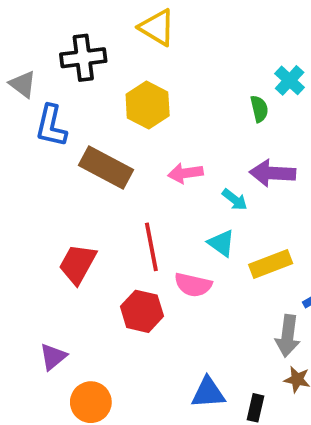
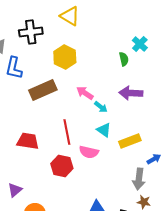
brown rectangle: (106, 167) -> (43, 90), turned -52
pink arrow: (185, 173) -> (85, 93), turned 42
cyan arrow: (235, 200) -> (101, 107), moved
red trapezoid: (78, 264) -> (28, 141), turned 70

